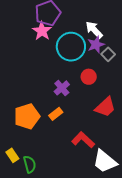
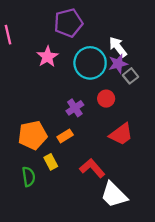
pink star: (42, 31) -> (47, 57), moved
yellow rectangle: (12, 155) -> (51, 162), moved
green semicircle: (30, 164) -> (29, 177), moved

